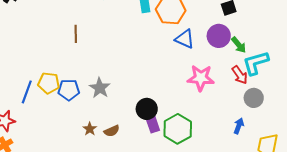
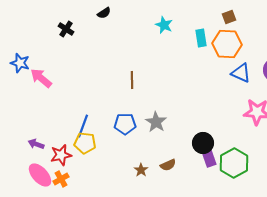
brown line: (76, 34) -> (132, 80), moved
yellow pentagon: (49, 83) -> (85, 143), moved
brown star: (90, 129) -> (141, 170), moved

